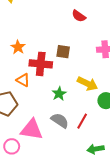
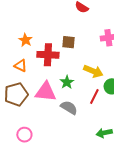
orange triangle: (23, 80) -> (20, 66), moved
red line: (82, 121) -> (94, 96), moved
pink triangle: (32, 130) -> (46, 92), moved

